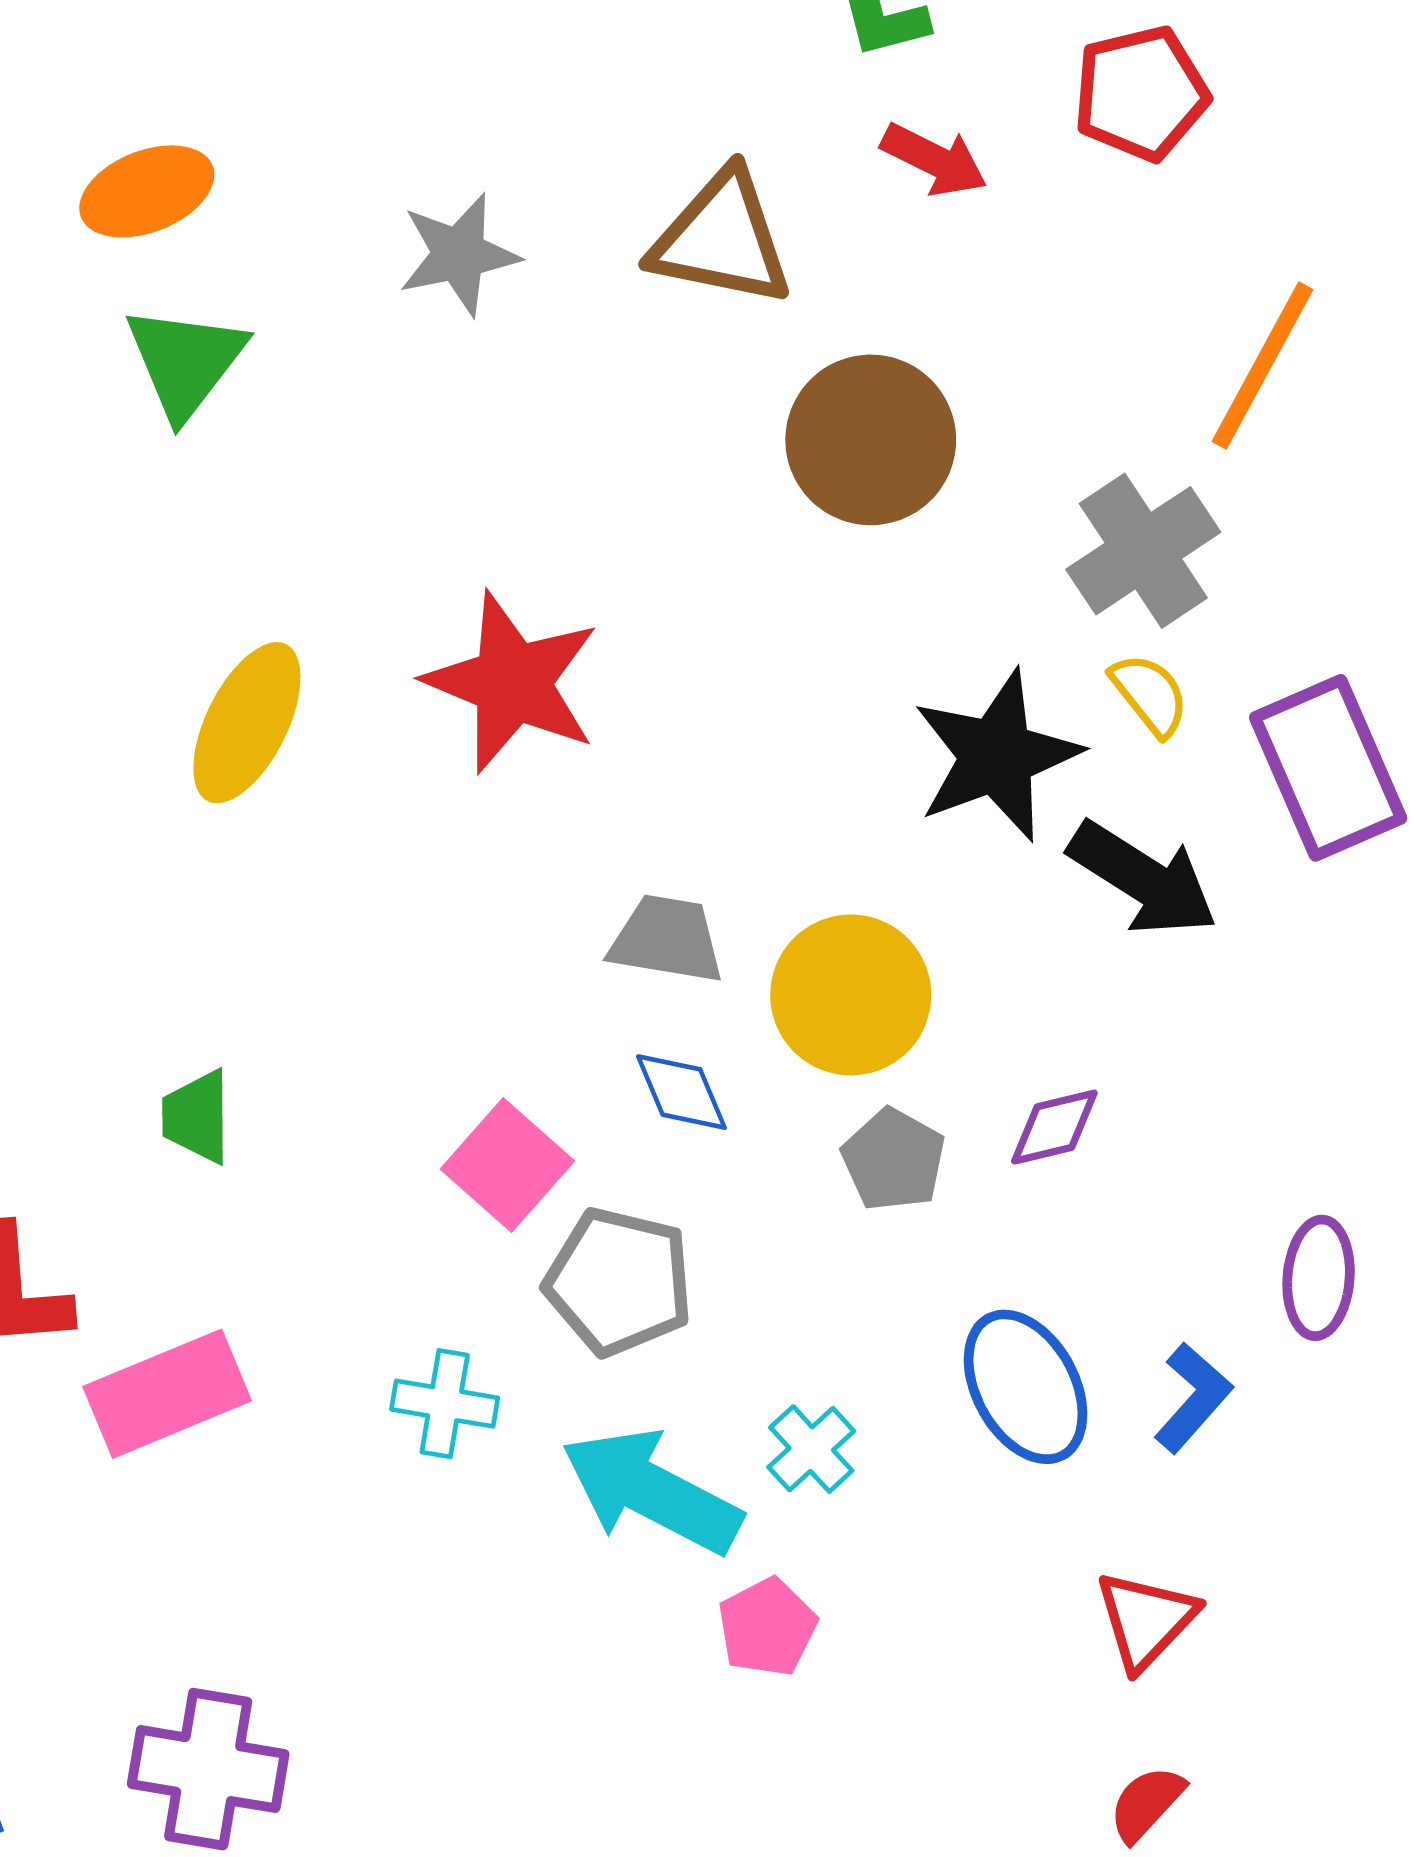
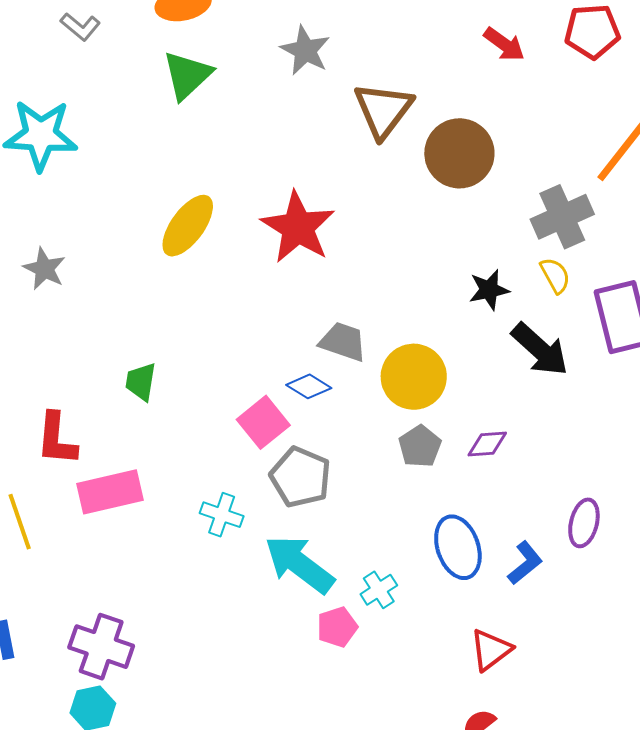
brown triangle: (722, 239) -> (383, 110), moved, turned 46
gray star: (459, 254) -> (305, 50), turned 30
black star: (997, 756) -> (489, 290), size x0.6
blue diamond: (681, 1092) -> (309, 386), moved, turned -45
cyan cross: (811, 1449) -> (379, 590), moved

